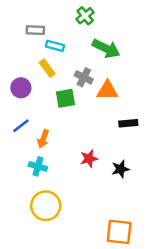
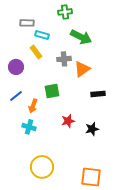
green cross: (85, 16) -> (65, 12), turned 32
gray cross: (84, 77) -> (64, 59), turned -32
orange triangle: (107, 90) -> (82, 69), turned -36
green square: (65, 98) -> (52, 91), moved
yellow circle: (46, 206) -> (42, 167), moved

